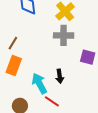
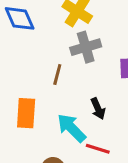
brown line: (13, 43) -> (57, 75), moved

